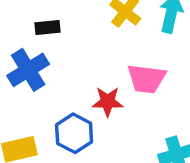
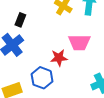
black rectangle: (48, 27) -> (20, 20), turned -56

